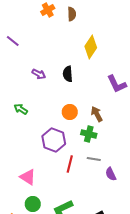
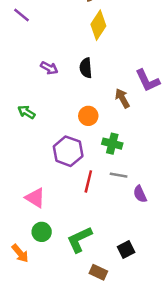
purple line: (13, 41) -> (21, 15), moved
yellow diamond: (91, 47) -> (98, 25), moved
brown arrow: (97, 114) -> (122, 98), moved

